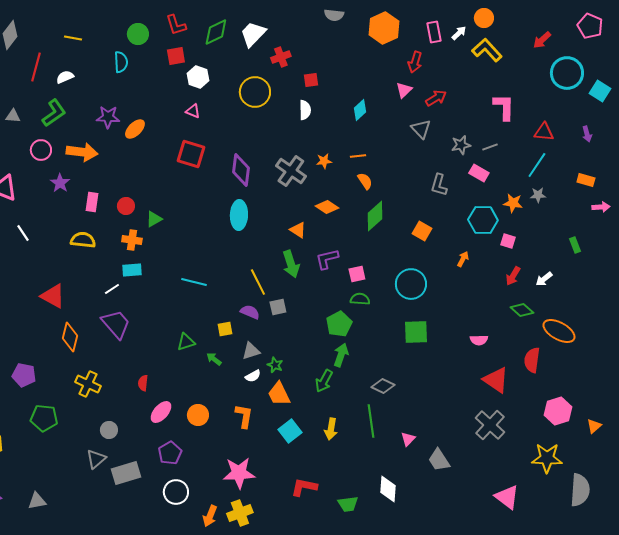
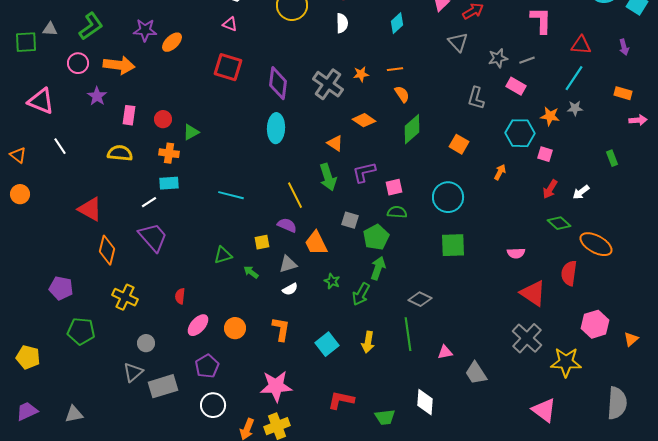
gray square: (278, 307) -> (350, 220), moved, turned 30
green star: (275, 365) -> (332, 281), moved
orange trapezoid: (279, 394) -> (316, 243), moved
pink triangle: (408, 439) -> (445, 352), turned 35
yellow star: (547, 458) -> (566, 362), moved

